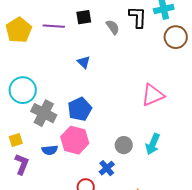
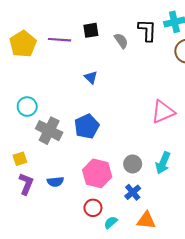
cyan circle: (23, 90) -> (27, 107), size x0.7
pink hexagon: (75, 140) -> (97, 173), moved
blue semicircle: (50, 150) -> (55, 182), moved
blue cross: (107, 168) -> (133, 192), moved

